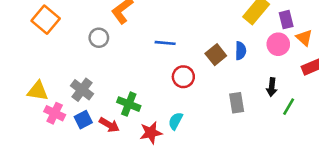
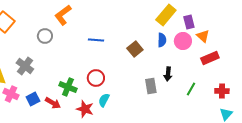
blue semicircle: (241, 51) -> (162, 40), moved
red circle: (183, 77) -> (96, 78), moved
black arrow: (272, 87) -> (168, 74), moved
gray cross: (82, 90) -> (25, 66), moved
red star: (151, 133) -> (85, 109), turned 30

